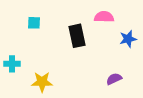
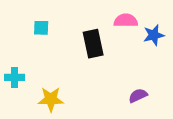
blue star: (128, 39) -> (154, 35), moved

